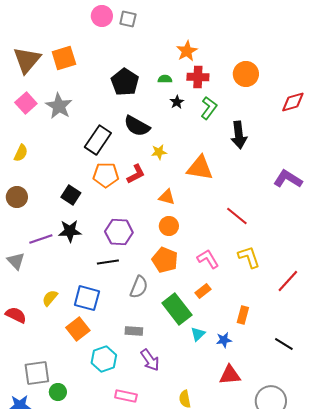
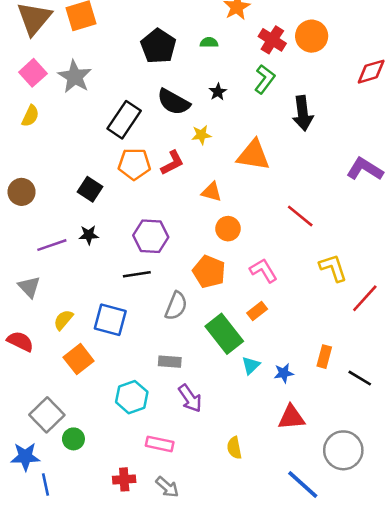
red cross: (198, 77) -> (272, 40), moved, turned 30
black star: (177, 102) -> (218, 92), moved
yellow semicircle: (21, 153) -> (30, 116), moved
orange circle: (169, 226) -> (228, 229), moved
black star: (70, 231) -> (89, 235), size x0.7
yellow L-shape: (249, 257) -> (333, 268), moved
gray triangle: (16, 261) -> (29, 287), moved
orange rectangle: (243, 315) -> (324, 357), moved
orange square: (78, 329) -> (79, 359), moved
gray square: (37, 373) -> (47, 415), turned -36

